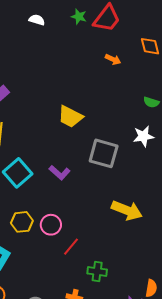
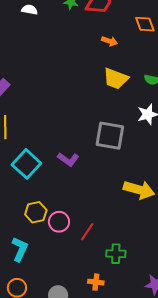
yellow trapezoid: (70, 117) -> (116, 79), moved
pink circle: (51, 225) -> (59, 222), moved

